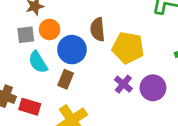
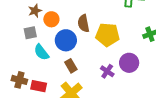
orange circle: (49, 29) -> (51, 19), moved
brown rectangle: (66, 79) -> (71, 66), moved, turned -48
purple cross: (123, 84) -> (107, 71), moved

